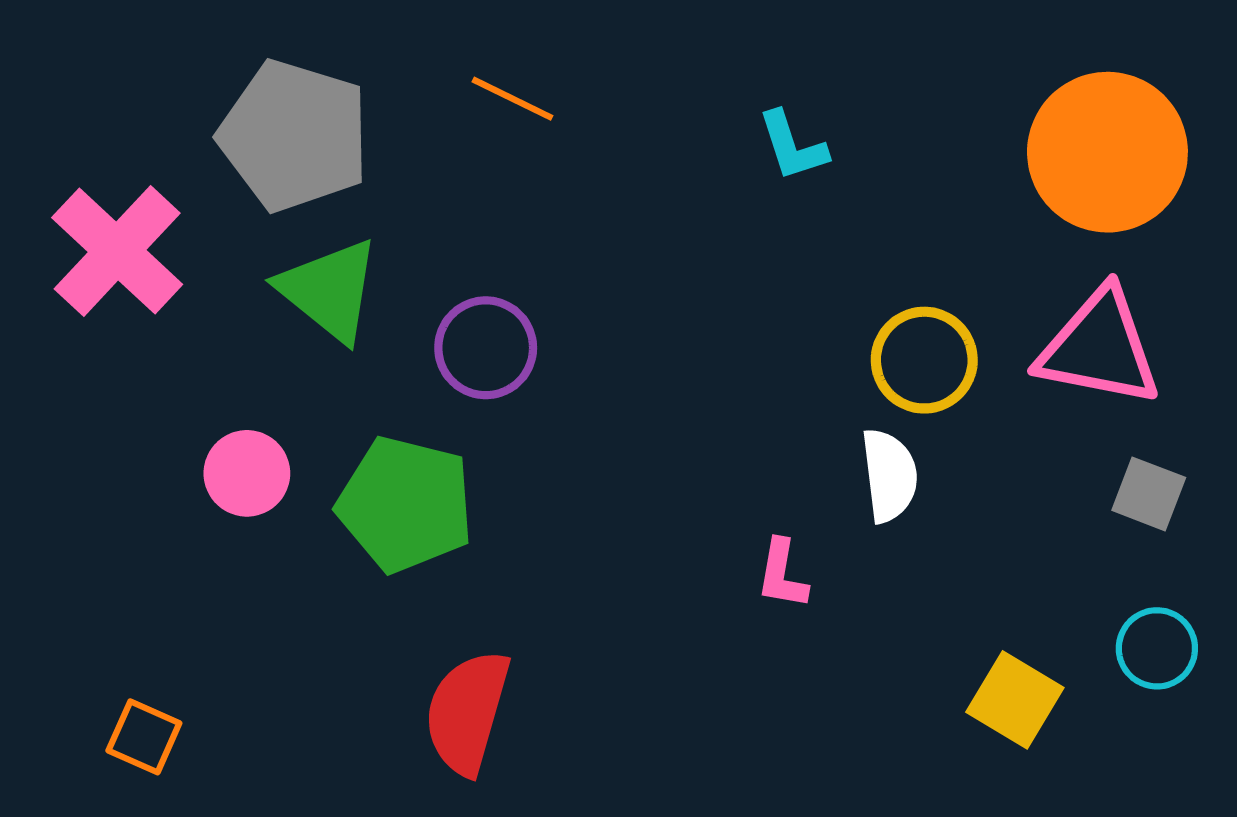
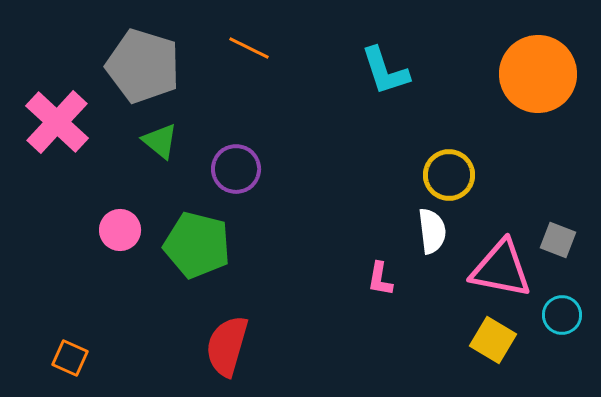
cyan L-shape: (792, 146) -> (385, 71), size x1.4
green triangle: (329, 290) -> (160, 141), size x0.7
pink triangle: (1099, 348) -> (501, 269), moved

